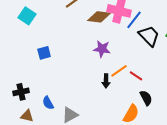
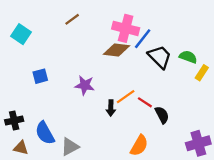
brown diamond: (99, 17) -> (116, 50), moved
purple star: (102, 49) -> (85, 85), moved
black semicircle: (146, 98) -> (162, 115), moved
blue semicircle: (48, 103) -> (45, 133), size x1.5

